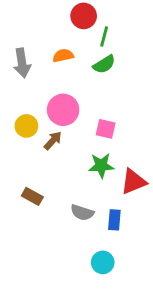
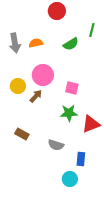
green line: (104, 36) -> (92, 30), moved
orange semicircle: (63, 56) -> (36, 43), moved
blue rectangle: (114, 220) -> (81, 159), moved

